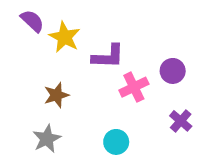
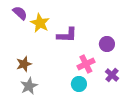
pink cross: (134, 87) -> (86, 64), moved
brown star: (56, 95) -> (24, 64), moved
cyan circle: (116, 142) -> (79, 84), moved

